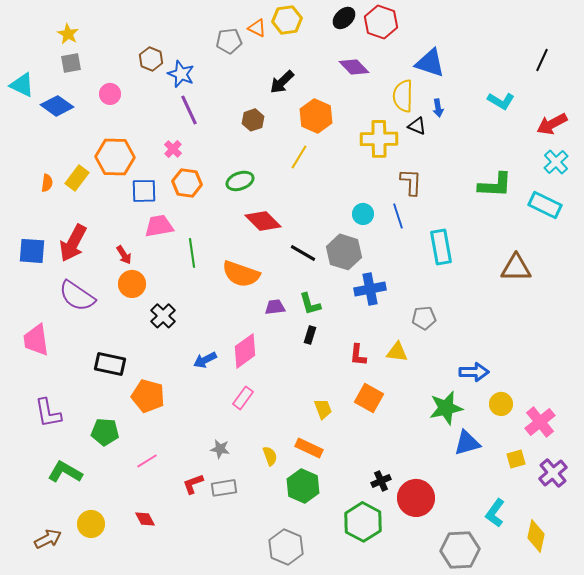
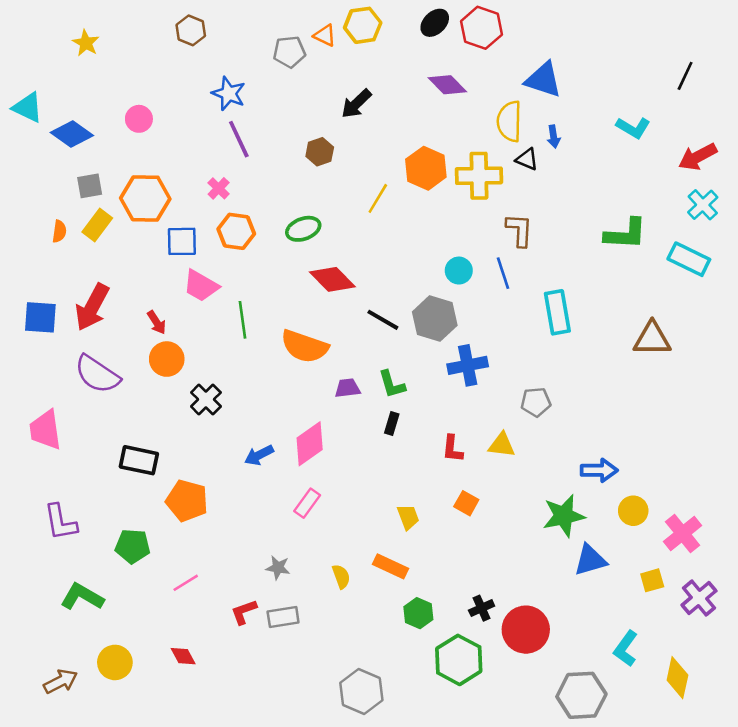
brown hexagon: (151, 59) -> (191, 30), moved
gray square: (71, 63) -> (90, 186), moved
orange hexagon: (316, 116) -> (426, 168), moved
pink trapezoid: (159, 226) -> (201, 286), turned -140
orange square: (369, 398) -> (466, 503), size x0.7
green hexagon: (303, 486) -> (418, 613), moved, size x0.7

